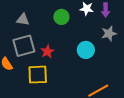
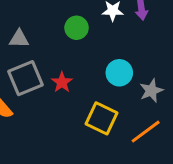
gray star: (109, 33) -> (151, 91), moved
yellow square: (38, 75) -> (102, 118), moved, turned 35

